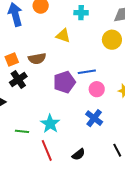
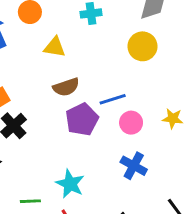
yellow triangle: (63, 36) -> (55, 47), moved
brown semicircle: (37, 59) -> (66, 87), moved

